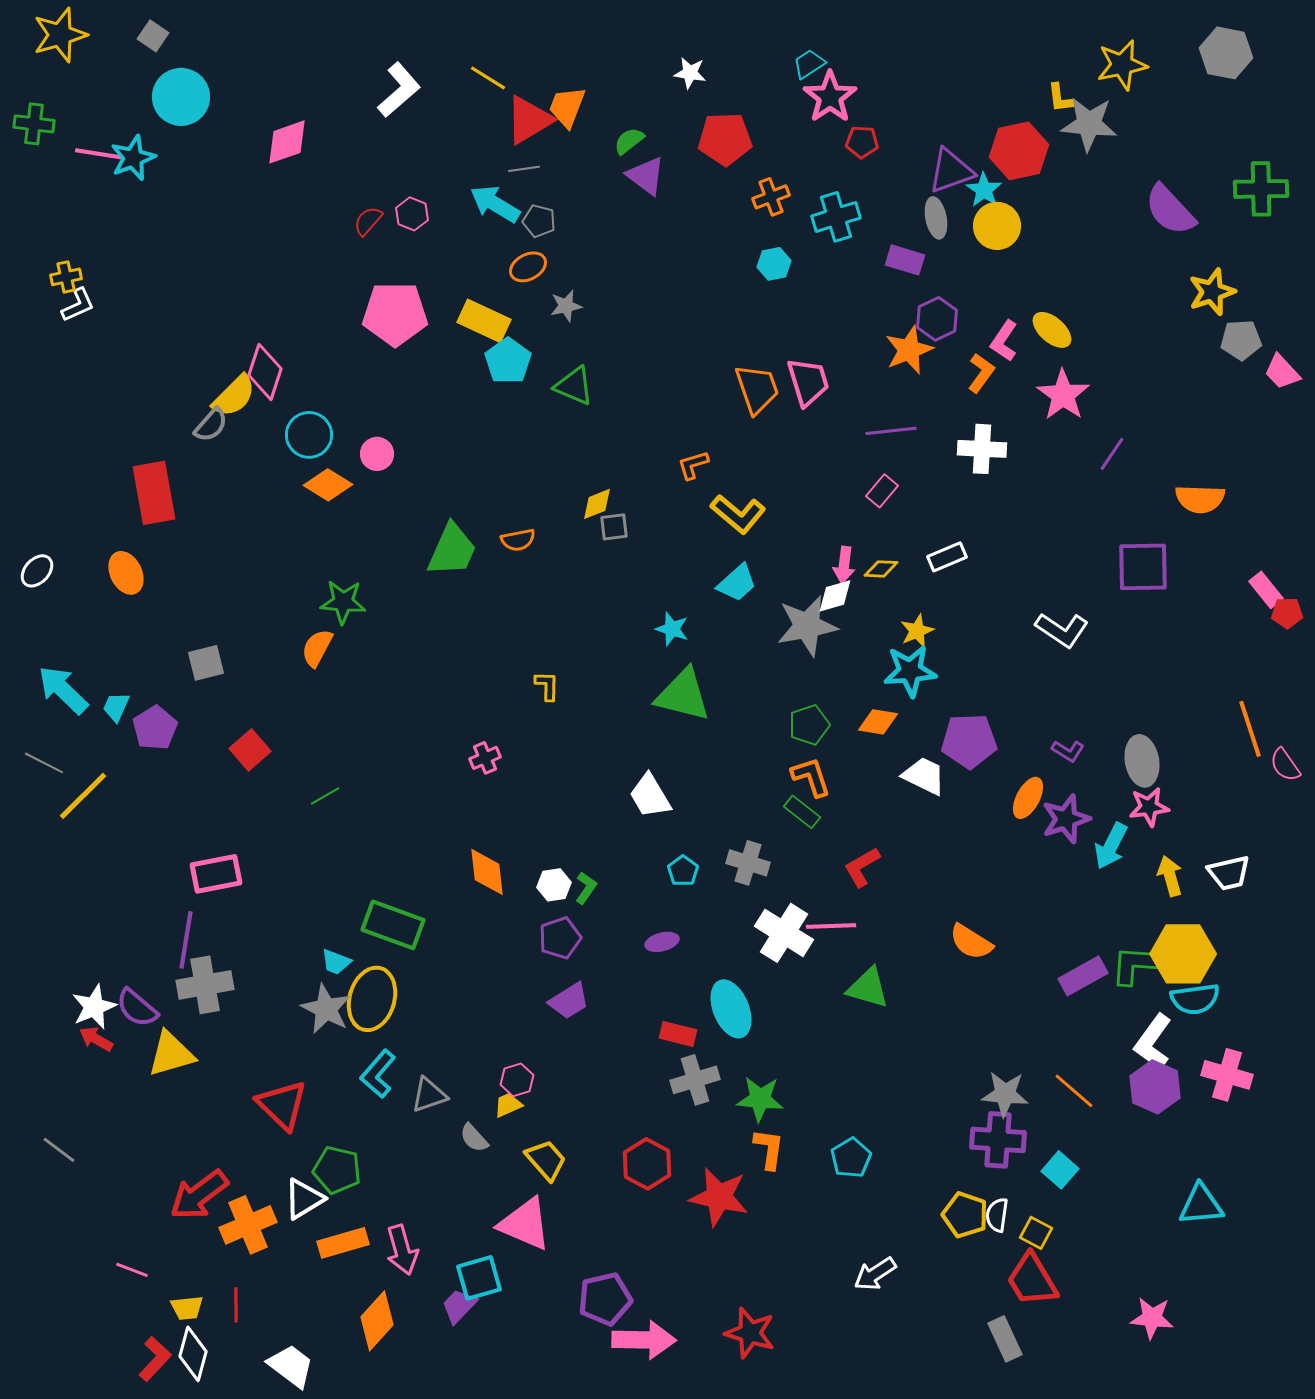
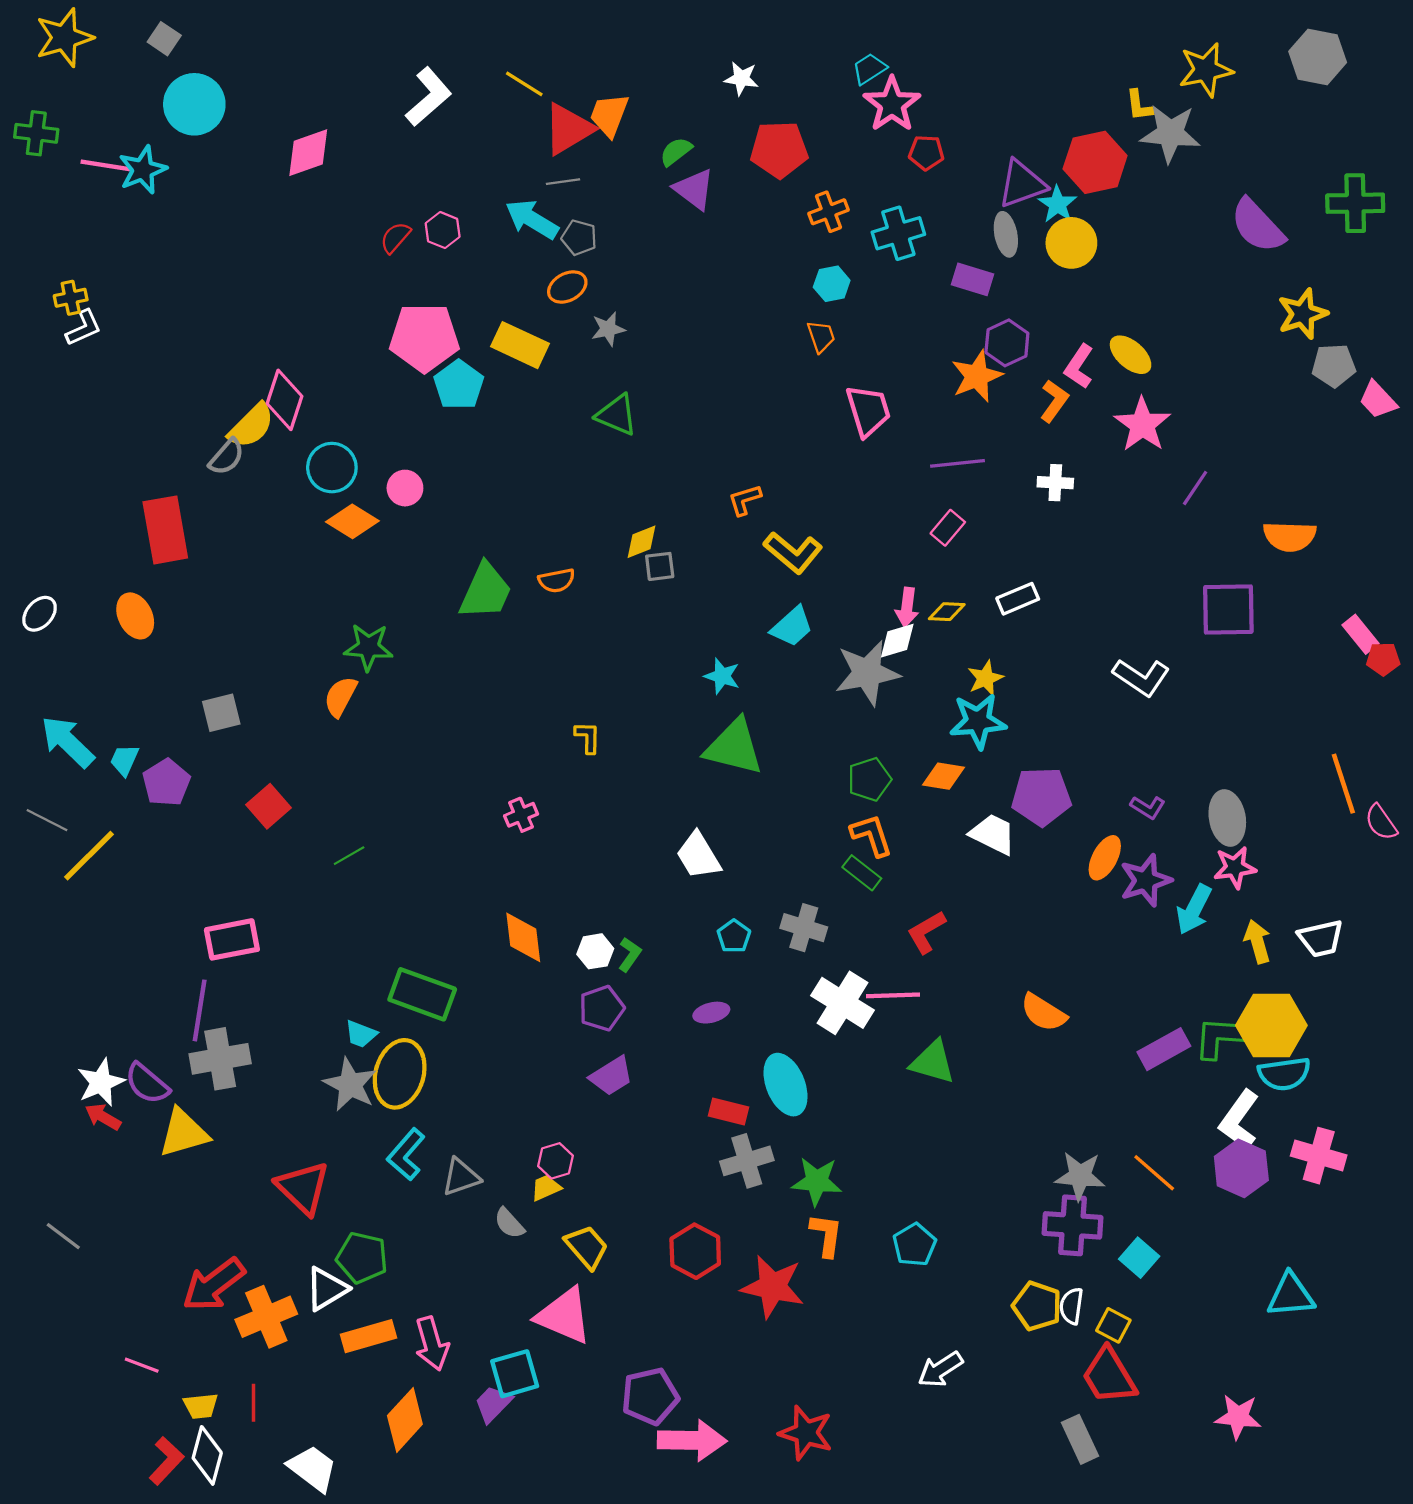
cyan pentagon: (508, 361) -> (459, 385), moved
orange trapezoid: (757, 389) -> (821, 336), moved, size x0.6
white cross: (982, 449) -> (1055, 483), size x0.7

